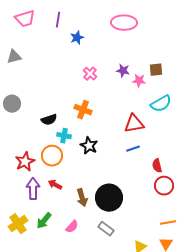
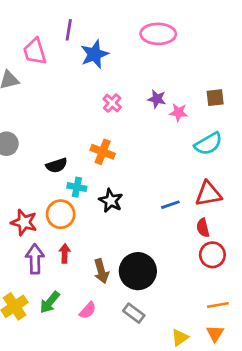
pink trapezoid: (25, 19) -> (35, 52), moved, turned 90
blue star: (77, 38) -> (94, 54), size x1.5
brown square: (156, 70) -> (215, 98), moved
red triangle: (134, 124) -> (208, 194), moved
red star: (25, 162) -> (24, 222), turned -30
red arrow: (55, 185) -> (65, 253), turned 64

